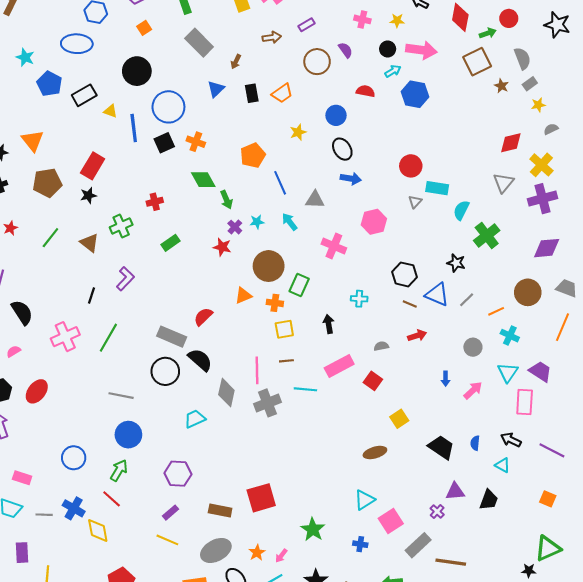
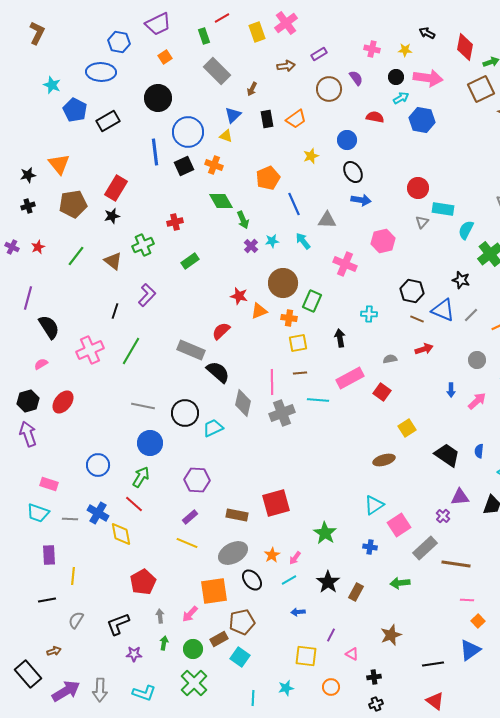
yellow triangle: (111, 111) -> (226, 136), moved
red star: (222, 247) -> (239, 296), moved
black circle: (165, 371) -> (185, 413), moved

